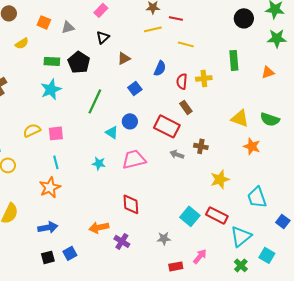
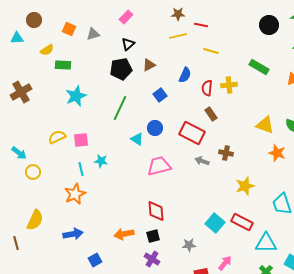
green rectangle: (234, 60) -> (259, 67), turned -54
green rectangle: (52, 61) -> (63, 65), moved
black pentagon: (79, 62) -> (121, 69), moved, turned 30
cyan star: (99, 163) -> (101, 161), moved
cyan triangle: (241, 236) -> (266, 243), turned 40
purple cross: (122, 241) -> (152, 259), moved
black square: (48, 257) -> (153, 236), moved

